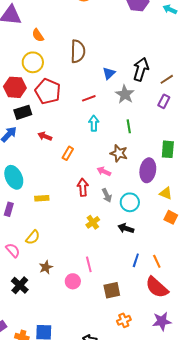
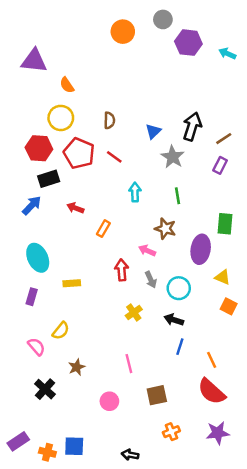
brown semicircle: (78, 51) -> (109, 120), moved, size x0.6
red line: (89, 98) -> (114, 157), moved, turned 56
blue line: (136, 260) -> (180, 347), moved
pink circle: (73, 281) -> (109, 401), moved

